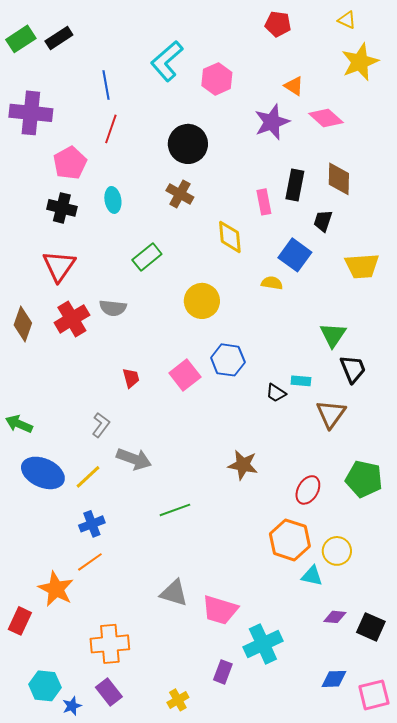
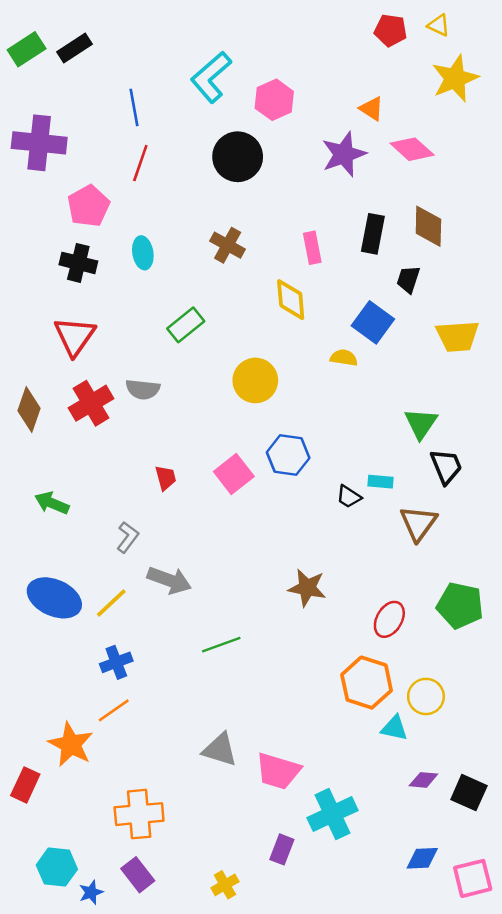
red pentagon: (278, 24) -> (391, 30), moved
black circle: (188, 144) -> (238, 157), moved
pink rectangle: (264, 202) -> (312, 248), moved
green arrow: (19, 424) -> (52, 503), moved

